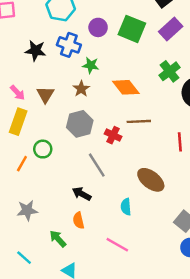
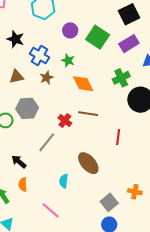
blue cross: (69, 45) -> (39, 56), moved
green star: (91, 65) -> (68, 60), moved
brown triangle: (45, 95) -> (16, 77), turned 35
gray hexagon: (80, 124) -> (27, 108), moved
gray line: (97, 165) -> (47, 142), turned 60
black arrow: (82, 194) -> (19, 162), moved

